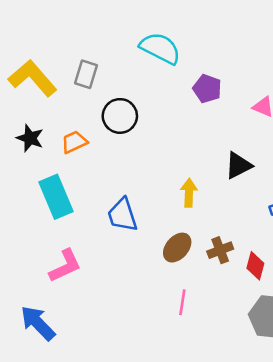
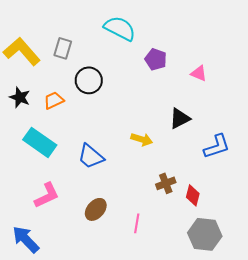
yellow arrow: (189, 193) -> (142, 139), turned 105
cyan rectangle: (56, 197) -> (40, 142), turned -32
blue trapezoid: (122, 215) -> (91, 156), turned -32
brown ellipse: (177, 248) -> (96, 209), moved

